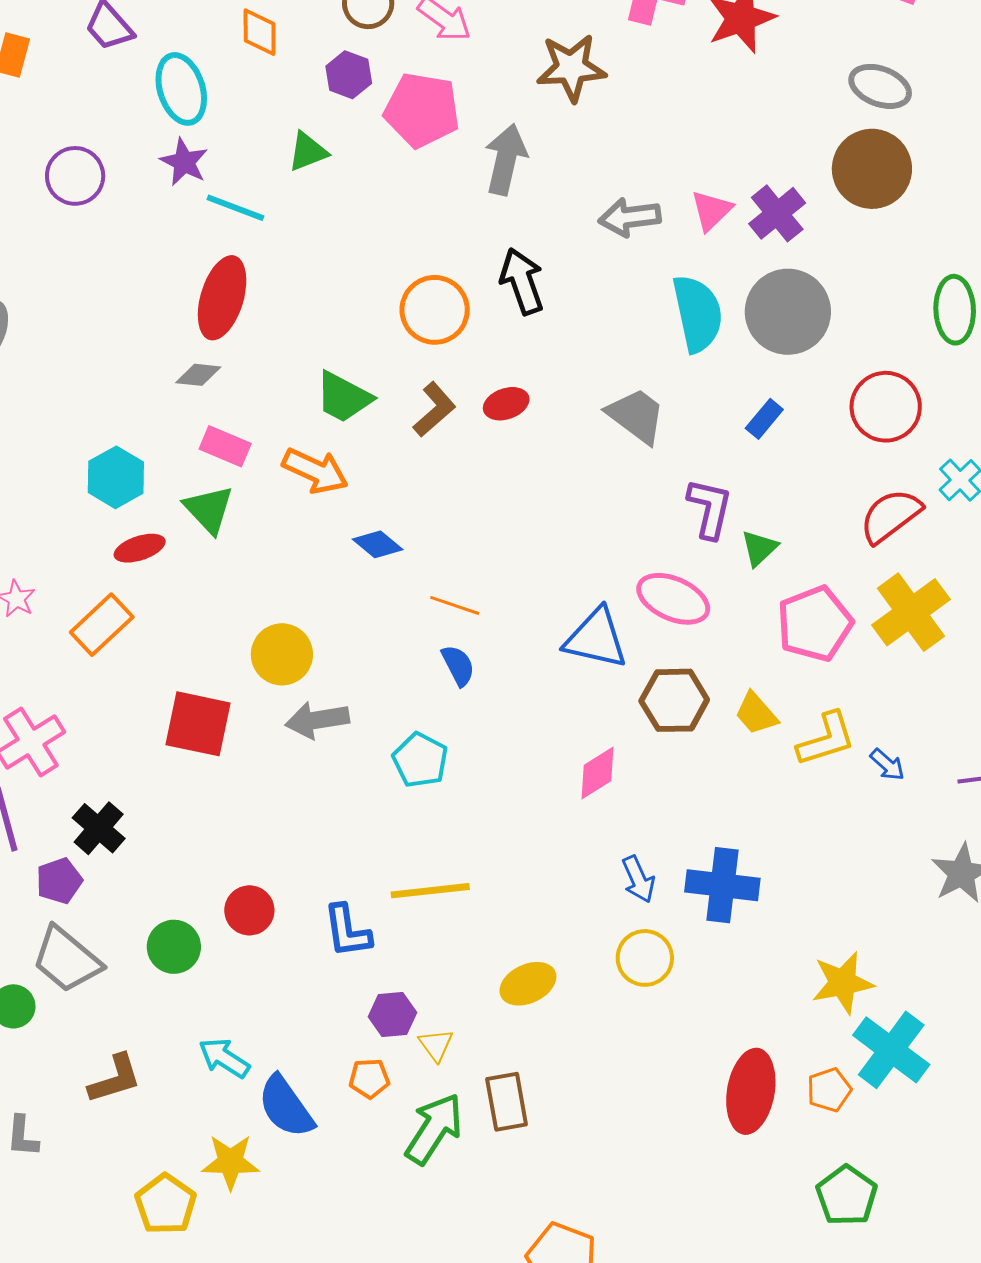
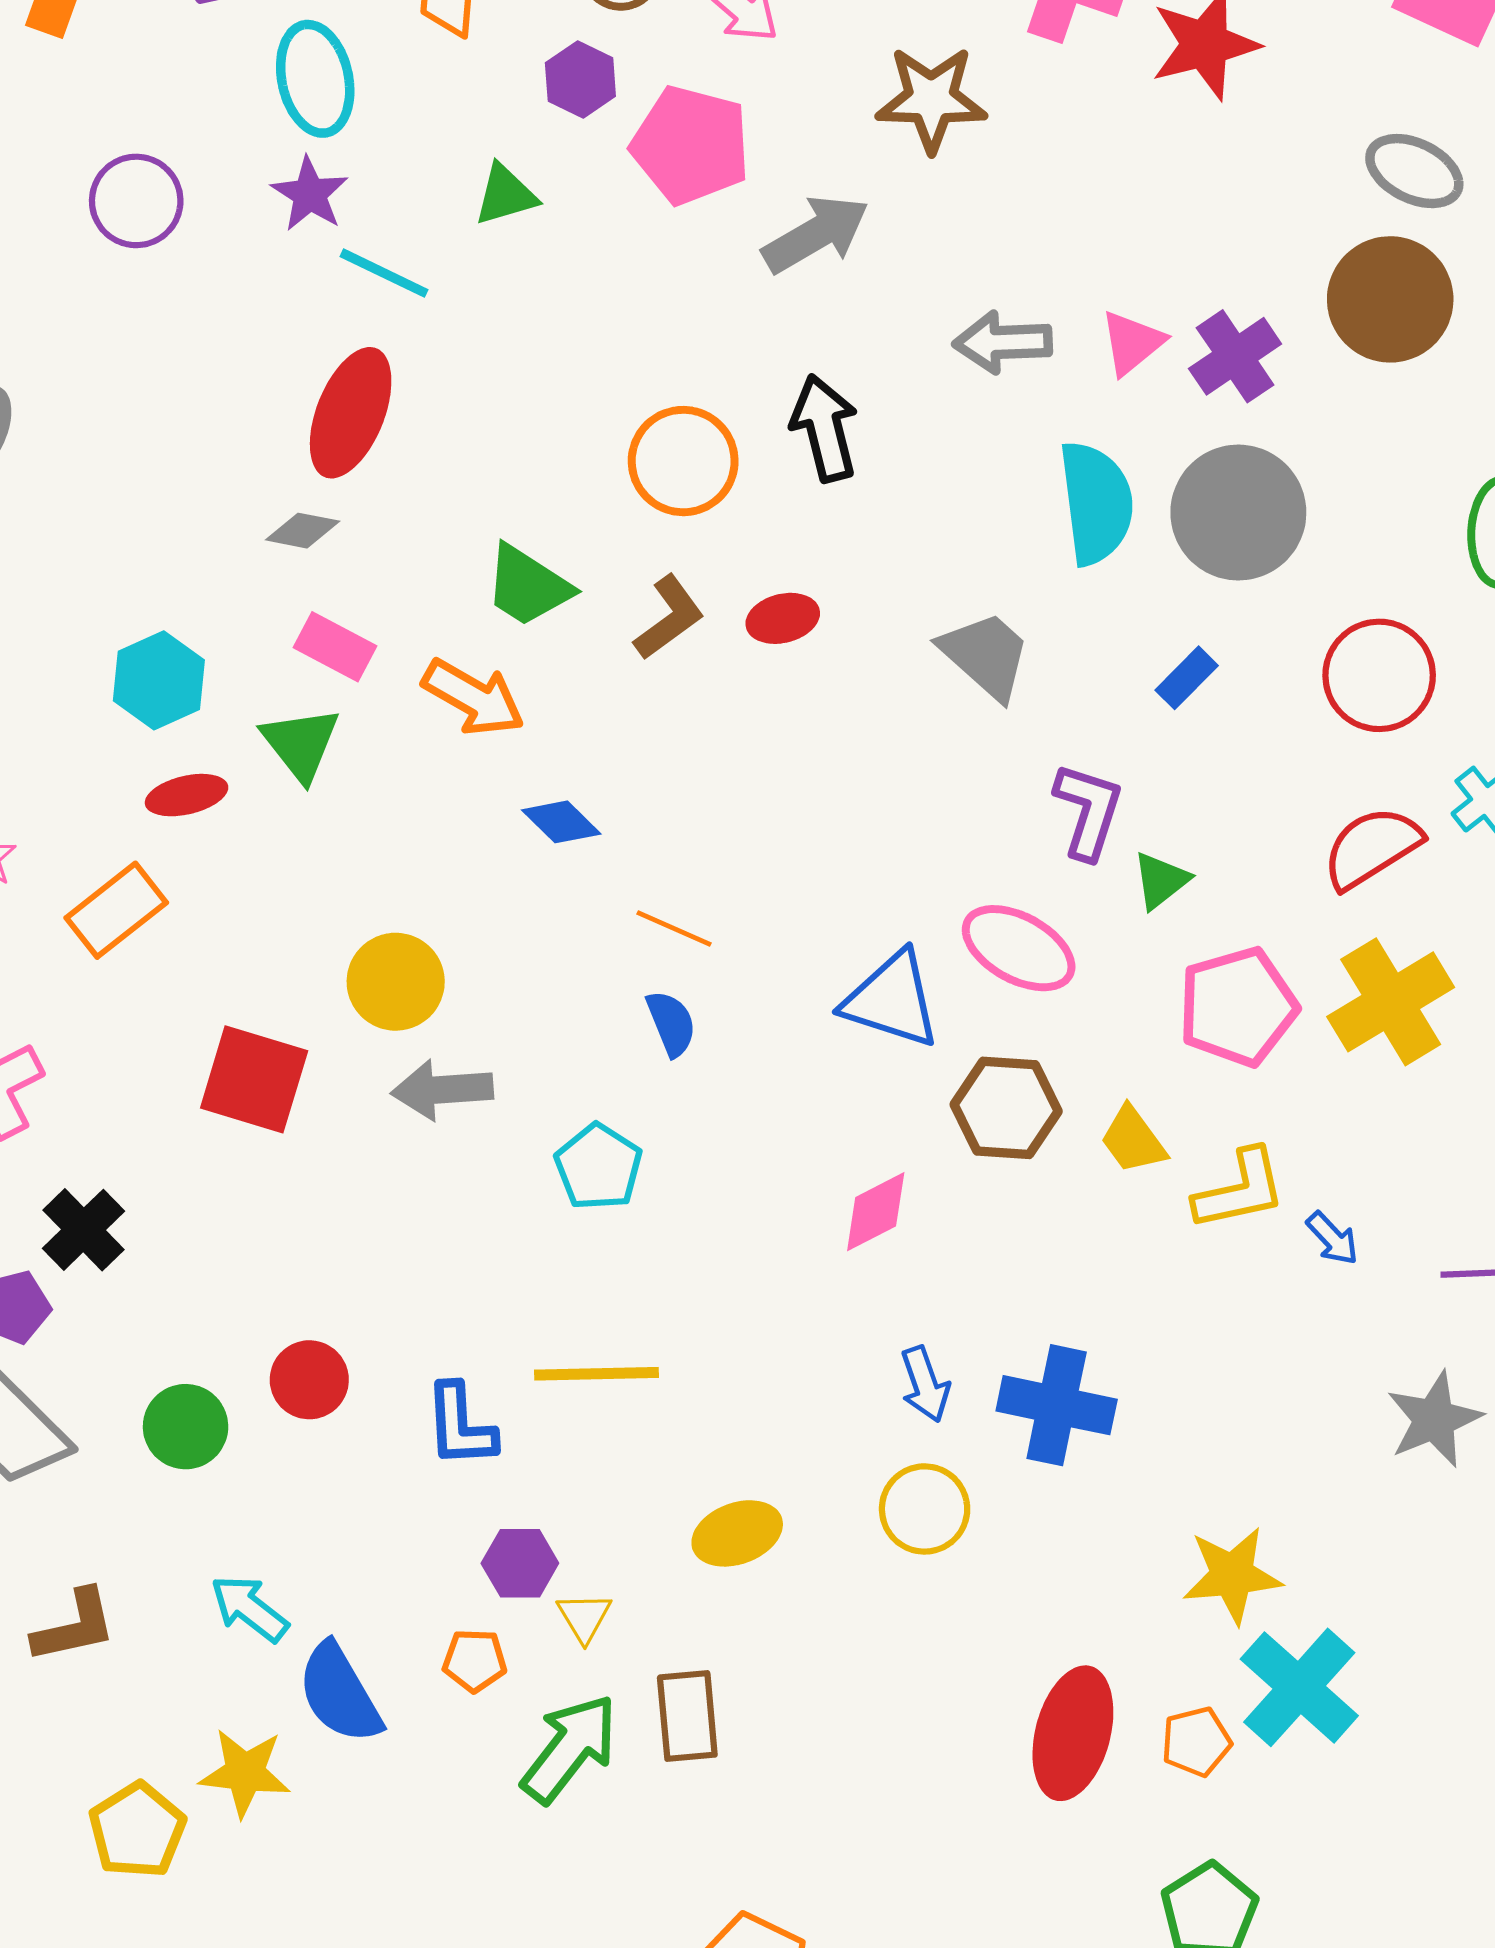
gray arrow: (506, 159) -> (816, 234), turned 42

